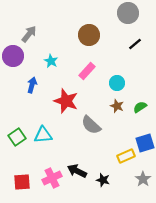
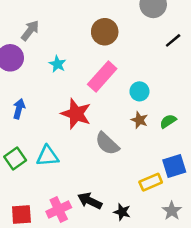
black line: (135, 44) -> (173, 40), moved
pink rectangle: (87, 71) -> (102, 76), size x1.4
blue arrow: (32, 85) -> (19, 109), moved

